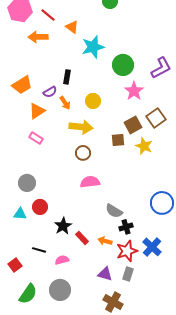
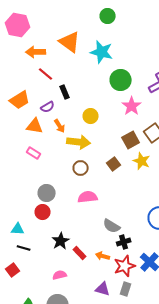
red line: (48, 15) -> (46, 74), moved
orange triangle: (72, 27) -> (70, 42), size x1.6
cyan star: (93, 47) -> (102, 52), moved, turned 30
black rectangle: (67, 77) -> (65, 92), turned -32
orange arrow: (65, 103) -> (60, 126), moved
orange triangle: (37, 111) -> (35, 126), turned 42
brown square: (118, 140) -> (114, 164), moved, turned -32
gray circle: (27, 183) -> (47, 193), moved
red circle: (40, 207) -> (43, 212), moved
black line: (39, 250) -> (24, 248), moved
red square: (15, 265) -> (13, 270), moved

